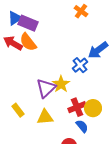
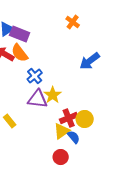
blue cross: (80, 65) -> (35, 76), moved
purple triangle: (46, 88) -> (38, 99), turned 50
yellow triangle: (45, 117) -> (62, 131), moved, turned -30

